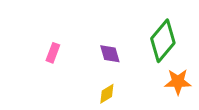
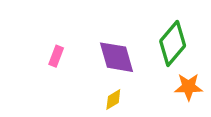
purple diamond: (110, 54) -> (117, 57), size x1.6

